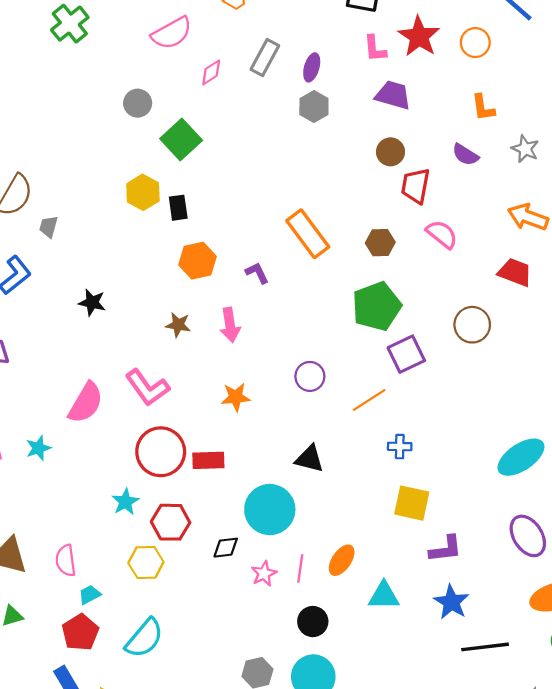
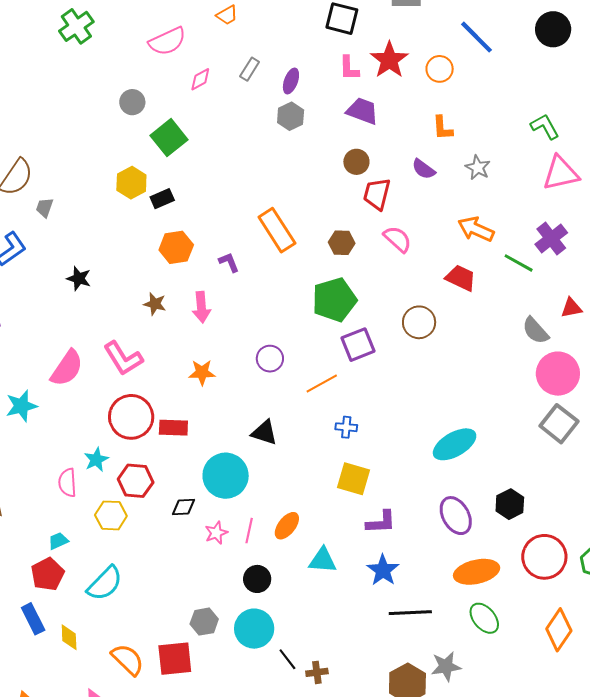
gray rectangle: (265, 57) -> (250, 69), size x0.7
black rectangle: (178, 208) -> (162, 199), turned 70
cyan star: (38, 448) -> (21, 406), size x1.4
pink semicircle: (66, 561) -> (67, 483), moved

